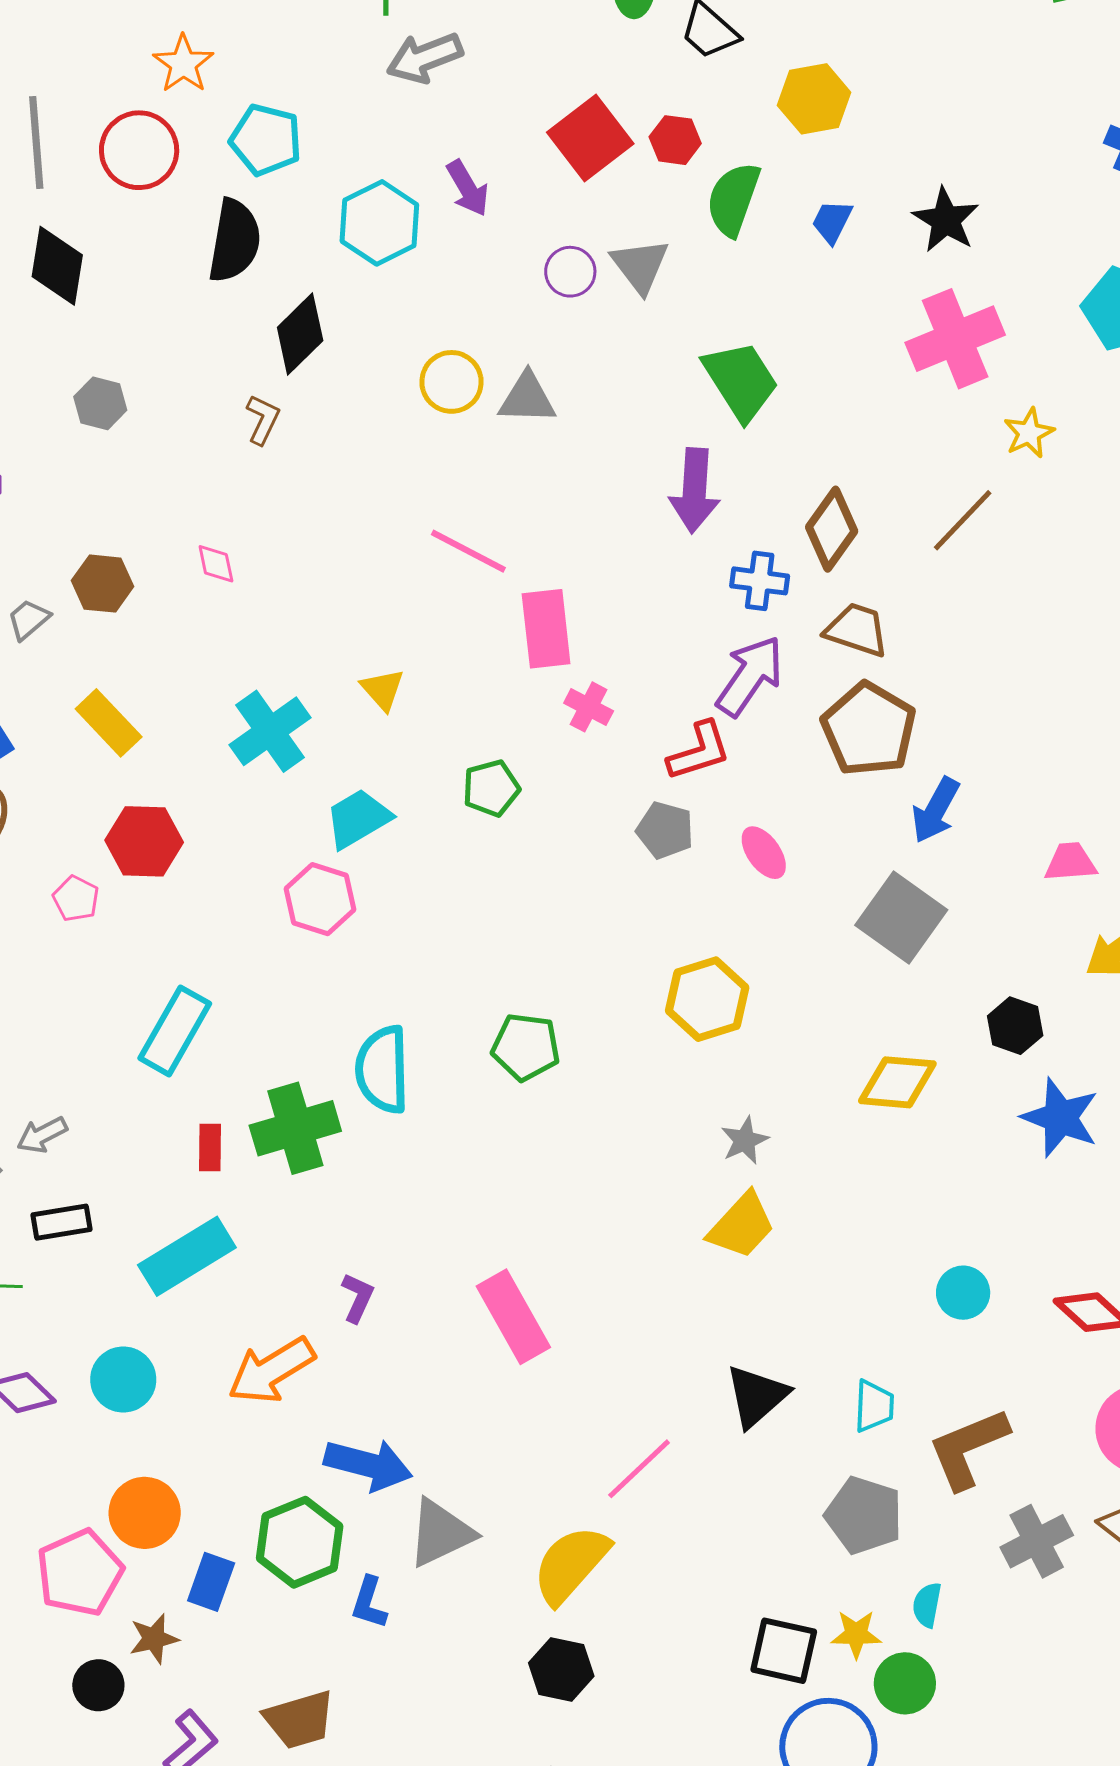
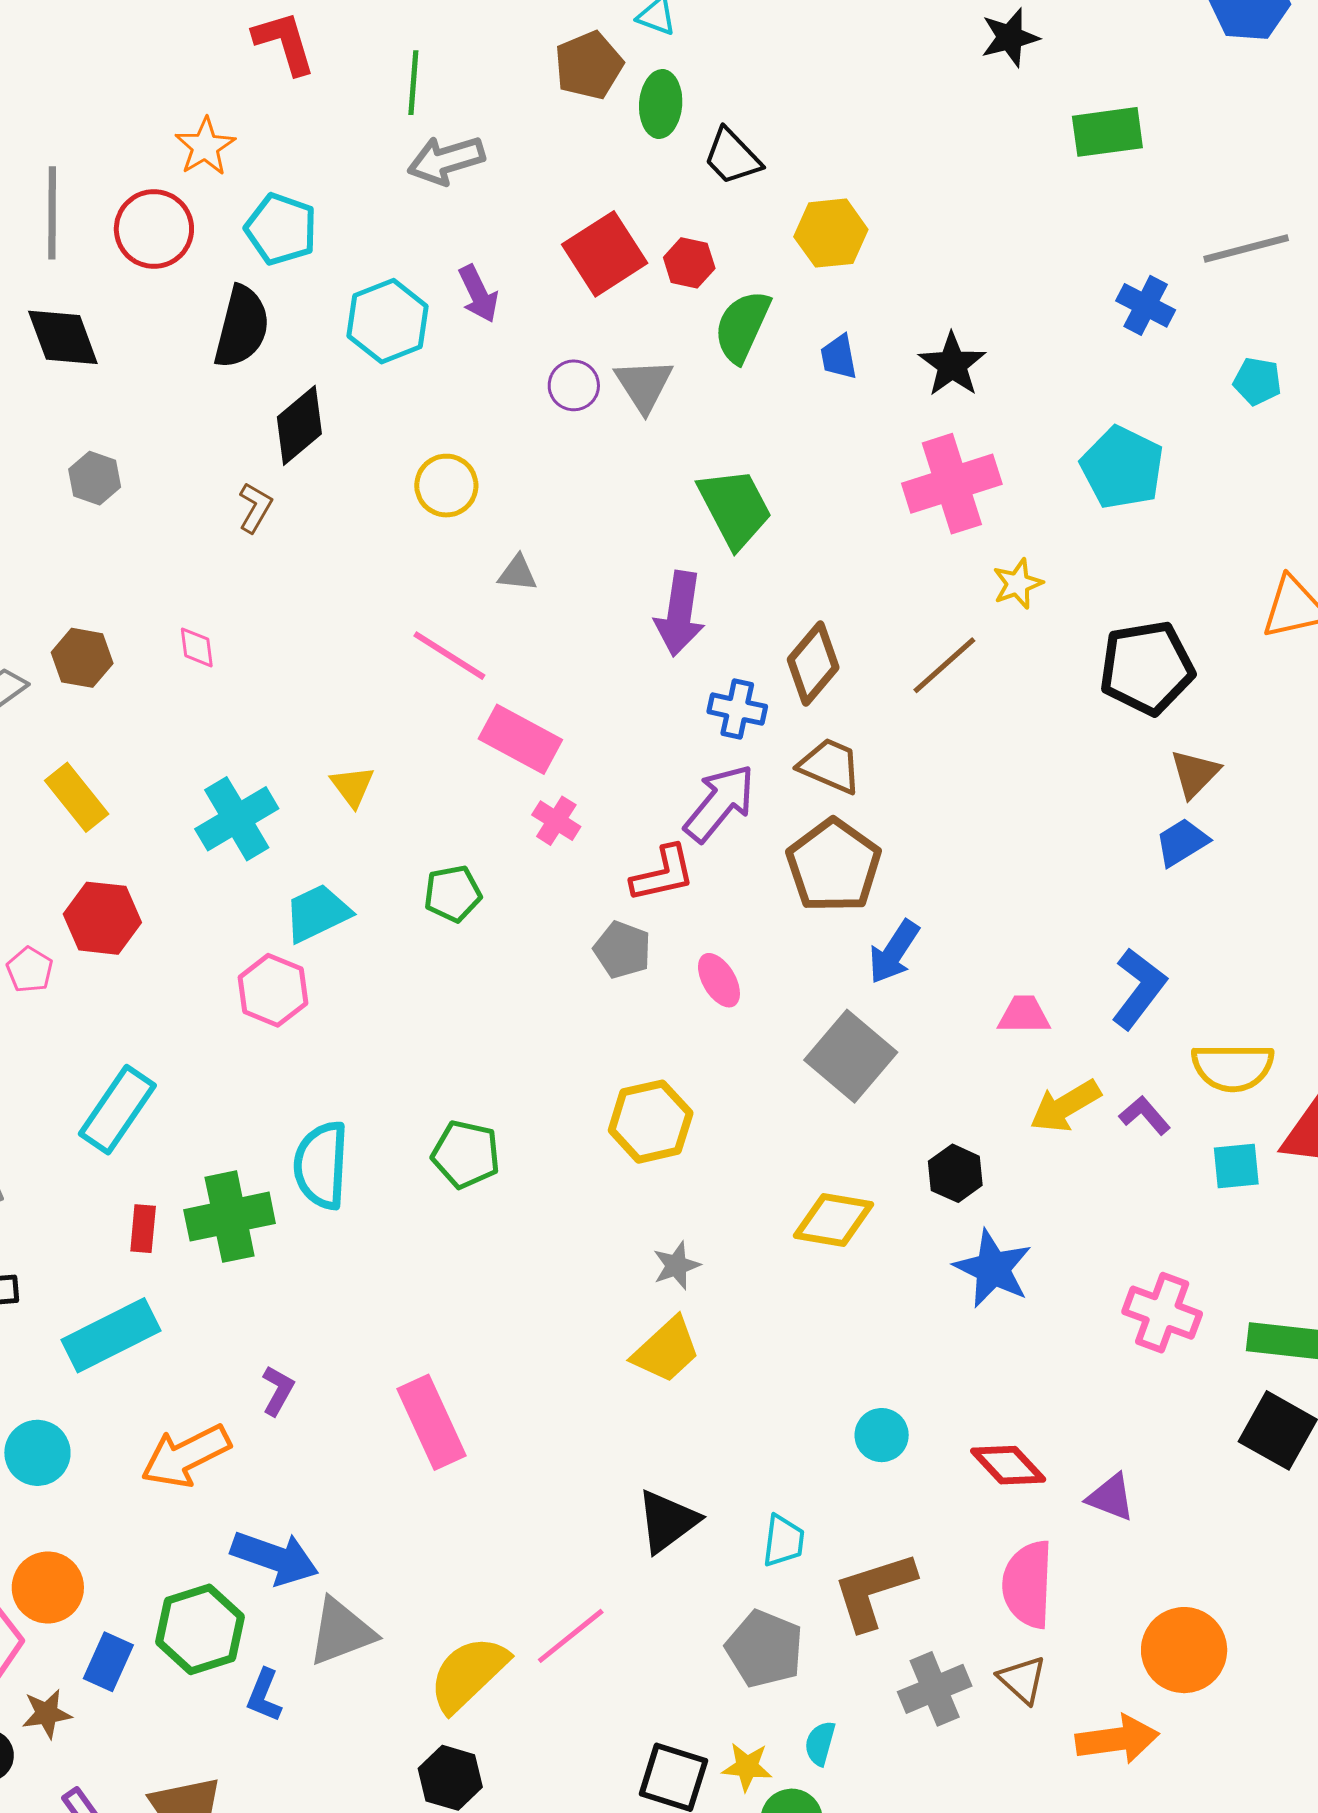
blue trapezoid: (832, 222) -> (839, 357), turned -42
black diamond: (57, 266) -> (63, 337), turned -34
gray triangle: (527, 398) -> (518, 573), moved, size x0.7
pink rectangle: (546, 629) -> (520, 739), turned -60
pink line: (639, 1469) -> (571, 1636), moved

